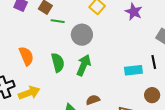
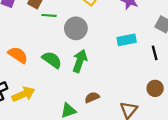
orange semicircle: (26, 56) -> (18, 55), turned -30
green semicircle: (58, 63) -> (52, 60), turned -36
cyan rectangle: (133, 70) -> (127, 40), moved

